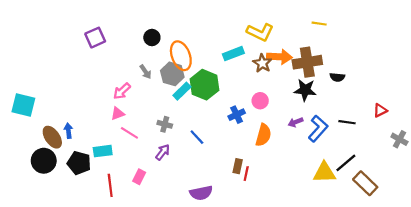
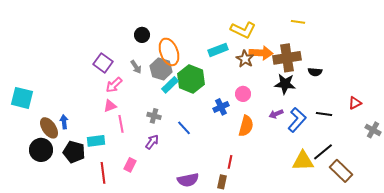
purple square: (95, 38) -> (103, 63), moved, turned -30
pink line: (129, 133) -> (121, 124), turned 48
brown rectangle: (238, 166) -> (222, 182), moved

